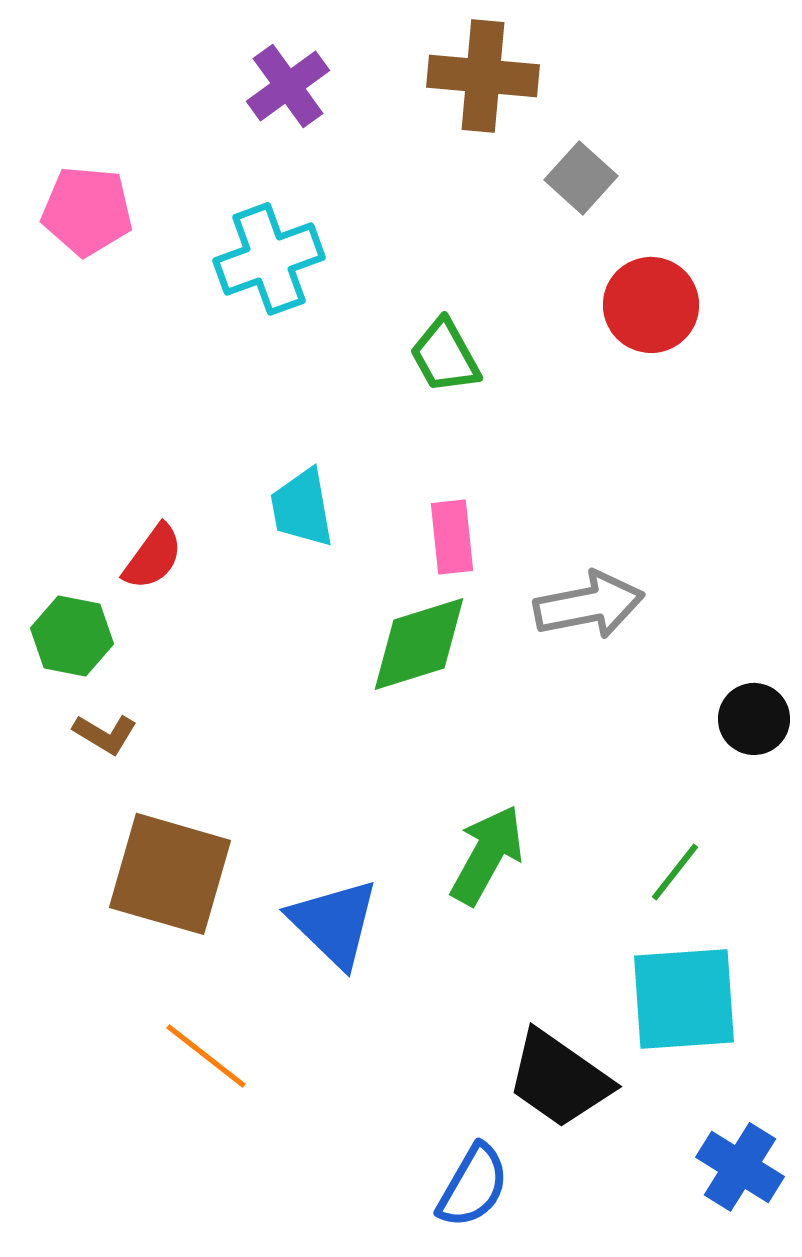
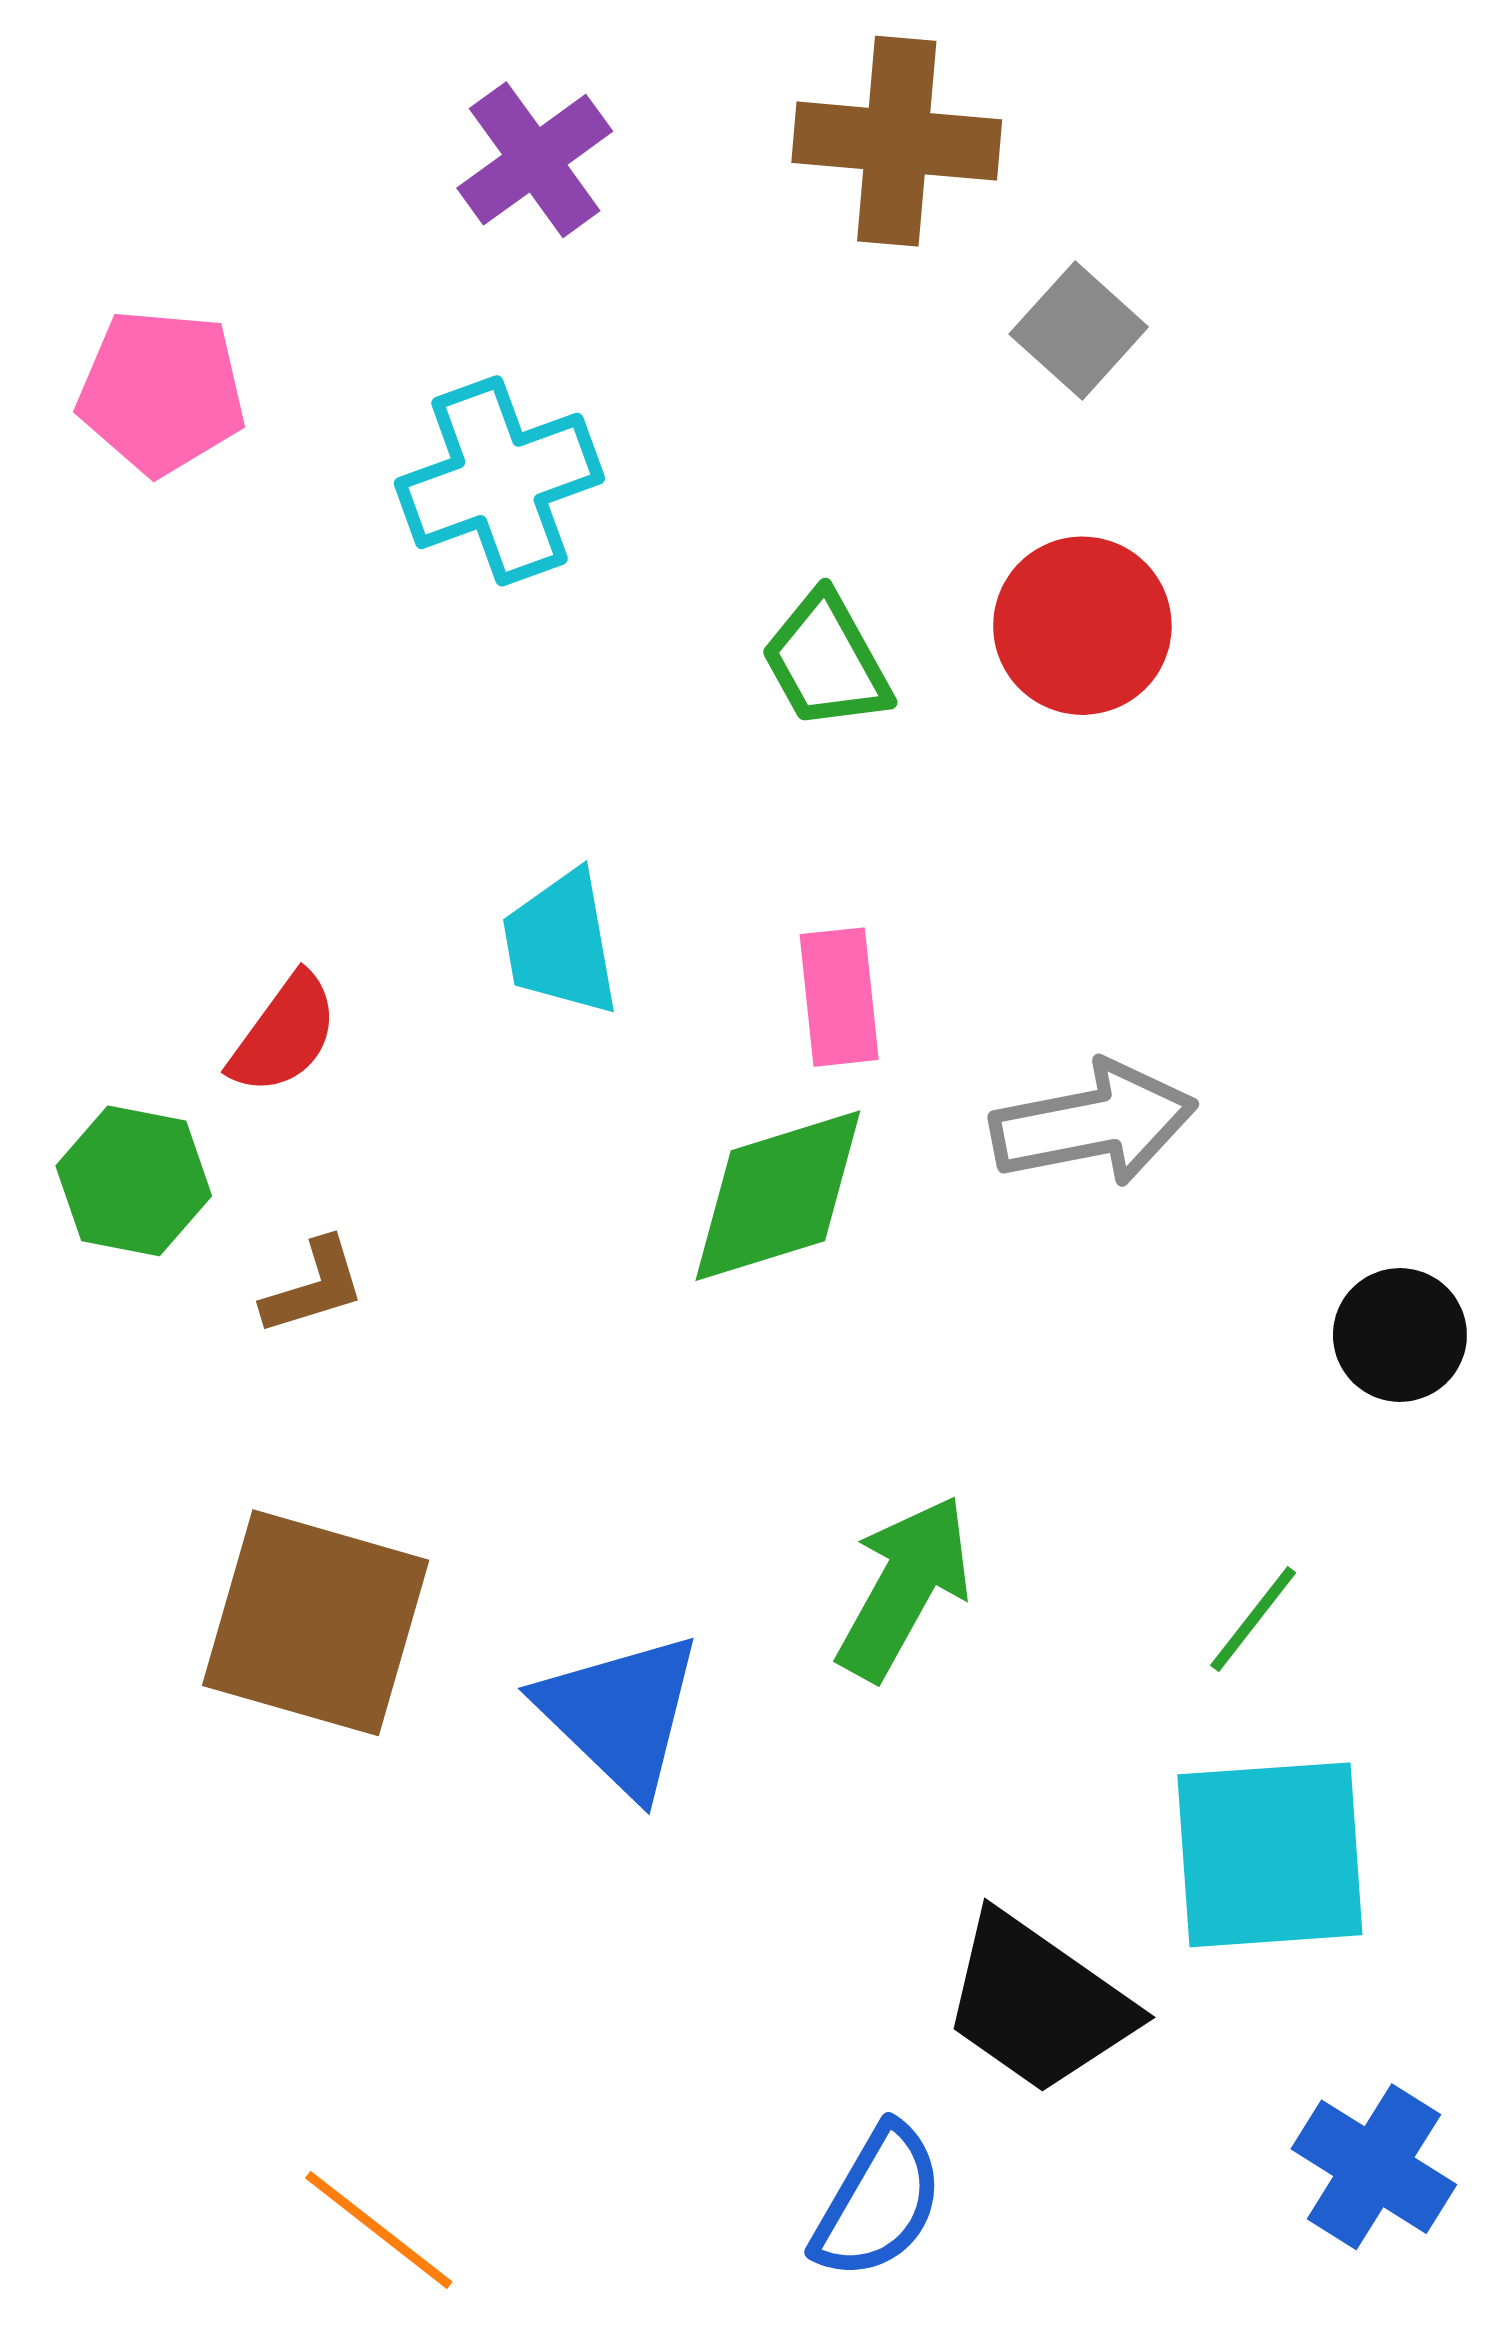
red circle: (651, 305) -> (1082, 626), moved
brown L-shape: (105, 734) -> (314, 1287), moved, turned -48
orange line: (206, 1056) -> (379, 2230), moved

